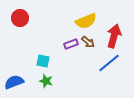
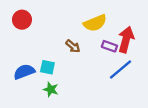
brown arrow: (88, 42) -> (73, 46), moved
purple rectangle: (71, 44) -> (109, 46), moved, turned 40
blue semicircle: (14, 82) -> (24, 72), moved

